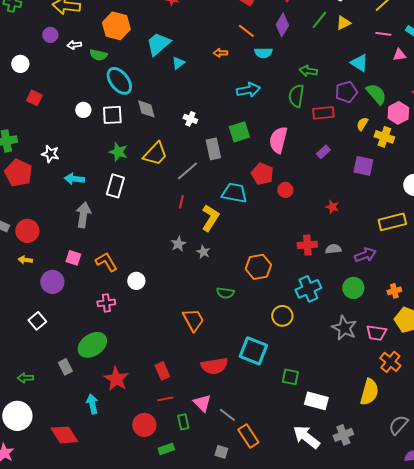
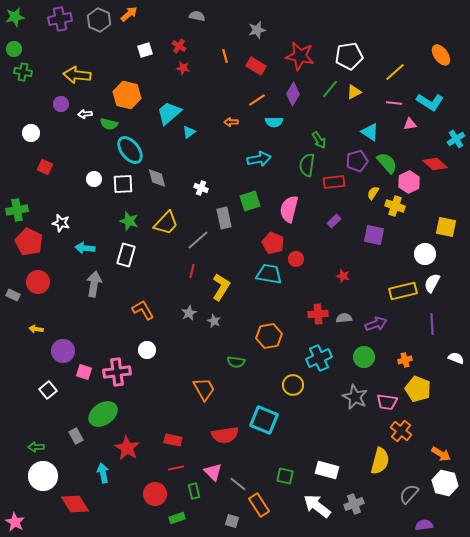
orange line: (246, 31) -> (257, 100), turned -72
green arrow: (308, 71) -> (319, 140), turned -132
cyan trapezoid: (234, 193) -> (269, 274), moved
red circle: (27, 231) -> (38, 282), moved
pink square: (73, 258) -> (84, 372), moved
orange L-shape: (106, 262) -> (143, 310), moved
pink cross: (106, 303) -> (117, 372), size x1.5
red rectangle: (162, 371) -> (173, 440), turned -54
green square: (290, 377) -> (285, 476), moved
white circle: (17, 416) -> (43, 476), moved

